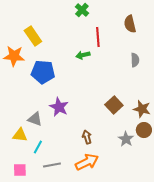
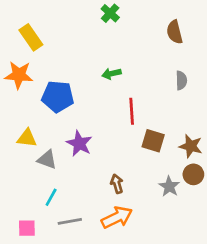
yellow rectangle: (33, 36) -> (31, 37), moved
red line: (98, 37) -> (132, 111), moved
brown square: (114, 105) -> (153, 141), turned -30
yellow triangle: (20, 135) -> (27, 138), moved

